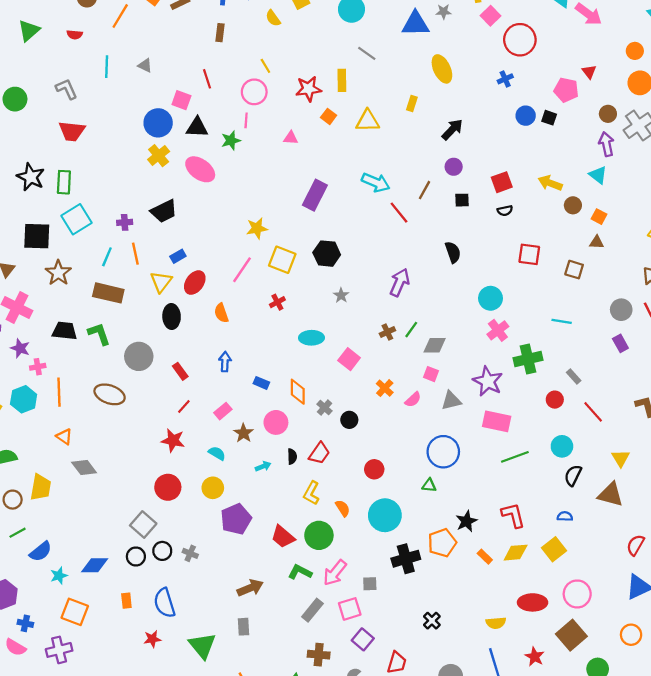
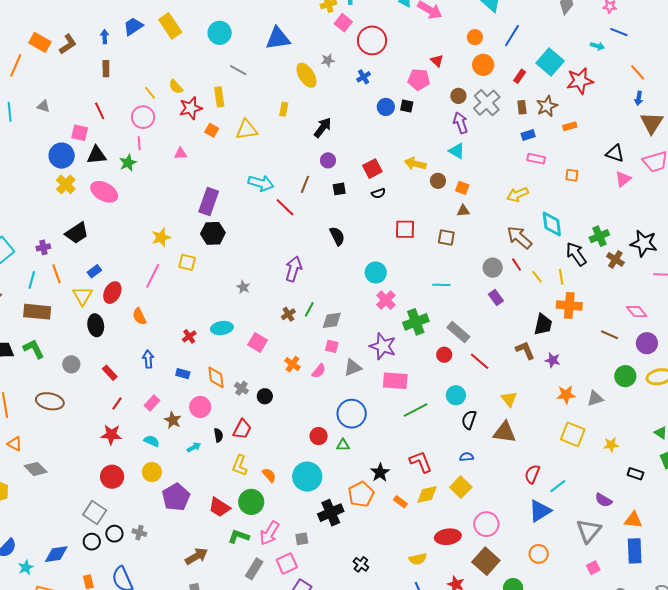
gray star: (444, 12) -> (328, 60), moved
yellow semicircle: (273, 18) -> (176, 87), moved
black hexagon: (327, 254) -> (213, 233), moved
yellow square: (282, 260) -> (187, 262), size x0.7
red cross: (277, 302) -> (189, 336), moved
gray circle: (139, 356) -> (71, 364), size x0.7
gray rectangle: (574, 376) -> (458, 332), size x1.6
red circle: (374, 469) -> (319, 436), moved

